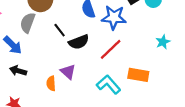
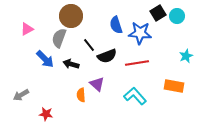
red line: (111, 49) -> (137, 63), turned 35
black arrow: (18, 71) -> (71, 64), moved
orange rectangle: (138, 75) -> (174, 86), moved

